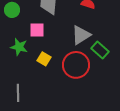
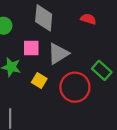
gray triangle: (81, 35) -> (58, 54), moved

